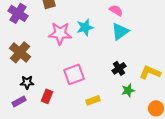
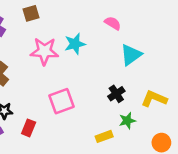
cyan triangle: (120, 31) -> (131, 55), moved
yellow rectangle: (93, 100) -> (104, 136), moved

